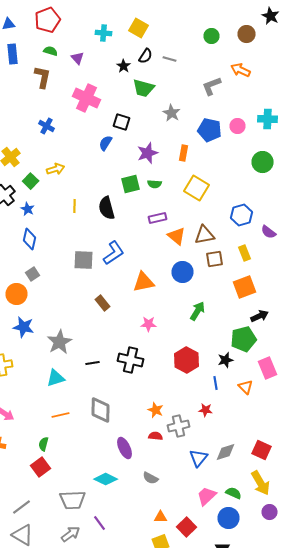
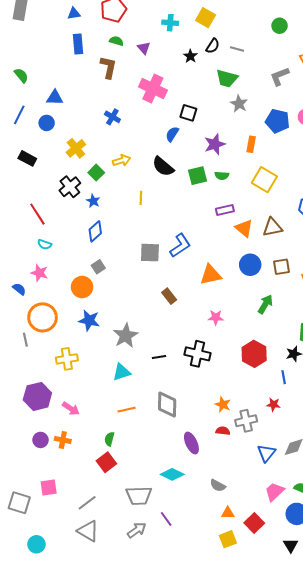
green trapezoid: (144, 88) -> (227, 78), moved
black semicircle: (106, 208) -> (163, 166), moved, turned -35
blue diamond: (30, 239) -> (95, 231), turned 35
brown square: (214, 259) -> (282, 267), moved
gray semicircle: (150, 478) -> (218, 486), moved

